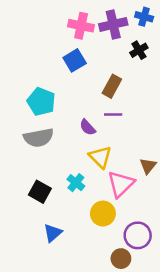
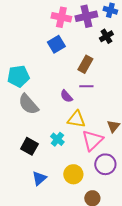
cyan pentagon: (41, 102) -> (18, 76), moved, turned -30
gray semicircle: (39, 138) -> (28, 104), turned 60
yellow triangle: (100, 157) -> (76, 119), turned -36
yellow circle: (103, 214) -> (73, 174), moved
purple circle: (138, 235) -> (105, 164), moved

